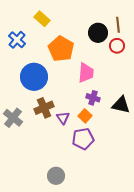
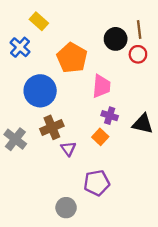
yellow rectangle: (42, 19) -> (39, 21), moved
purple triangle: (63, 118) -> (68, 149), moved
purple pentagon: (83, 139) -> (97, 183), moved

